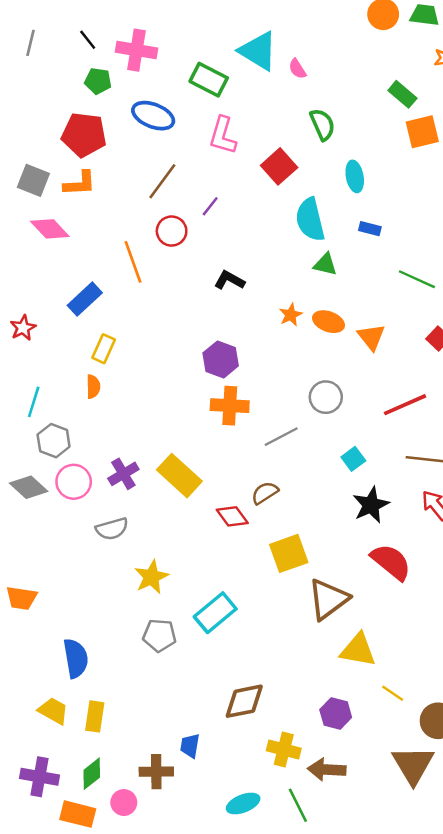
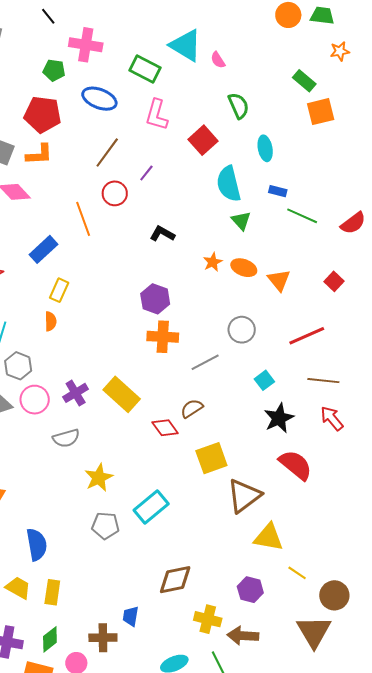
black line: (88, 40) -> (48, 16), moved
green triangle: (325, 264) -> (241, 221), turned 35
green line: (417, 279) -> (302, 216), moved

